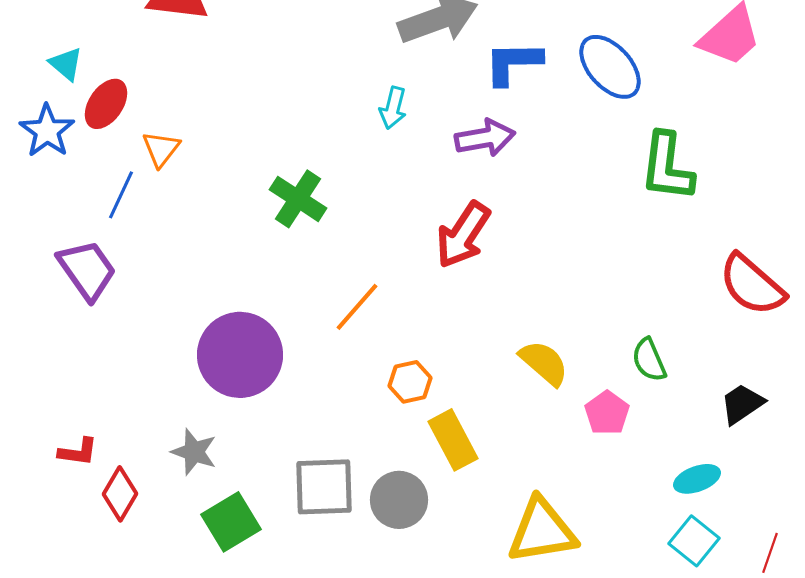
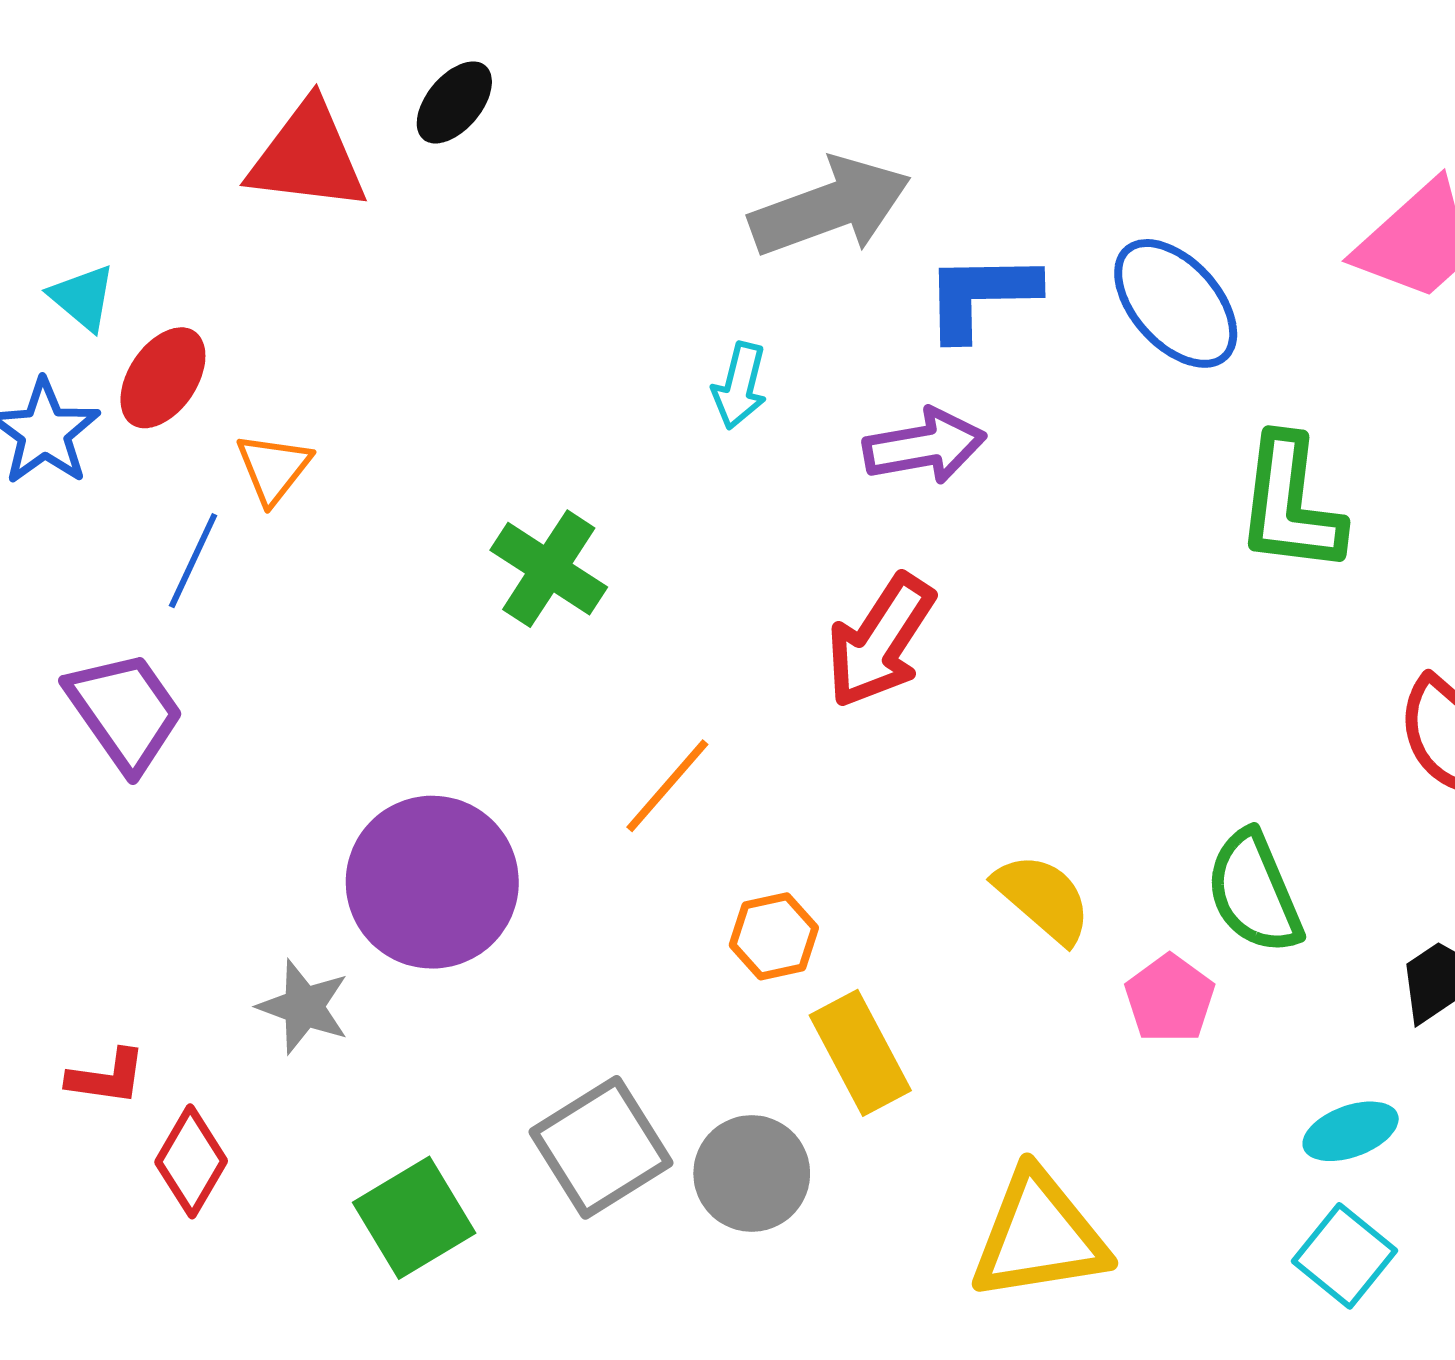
green semicircle: (649, 360) -> (1254, 892), size x1.4
gray star: (194, 452) -> (304, 1007), moved
gray square: (324, 487) -> (601, 1147), turned -30

